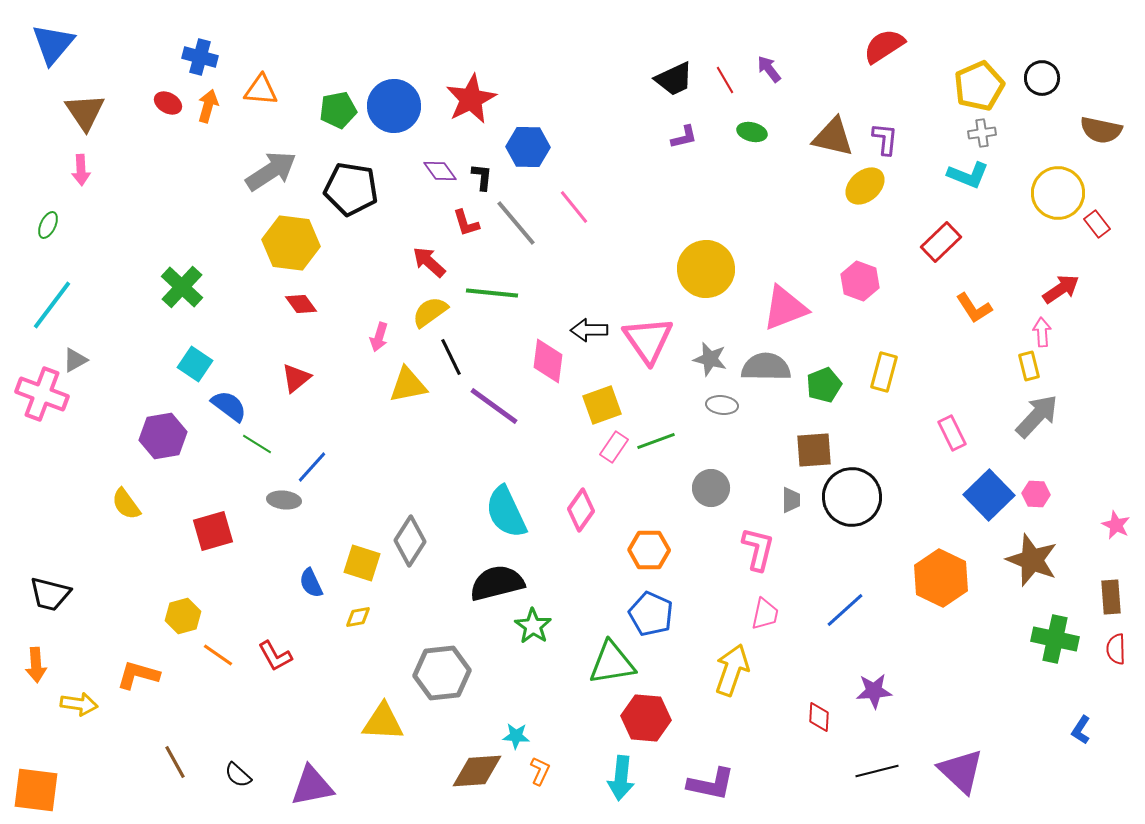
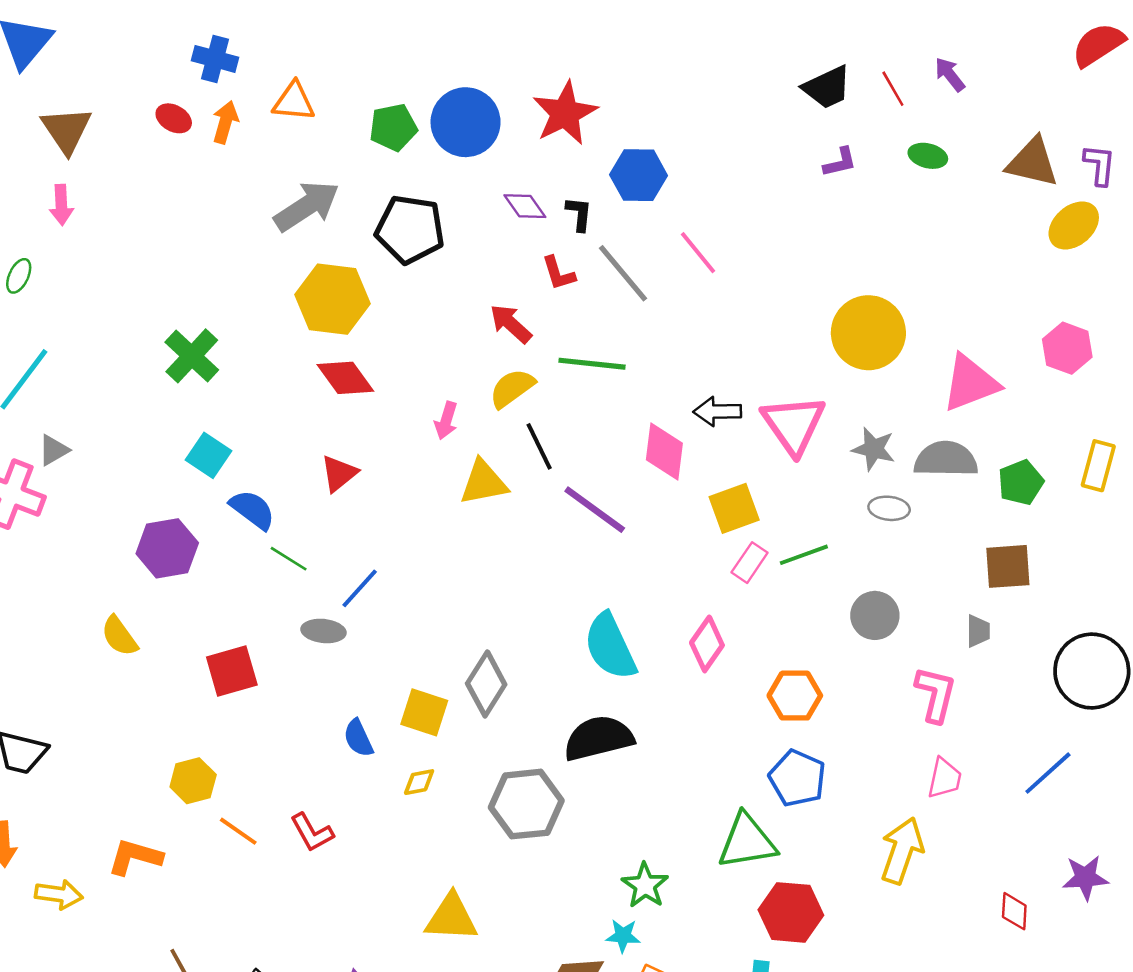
red diamond: (301, 304) -> (345, 378), size x1.4
black circle: (852, 497) -> (1092, 671), moved
green star: (533, 626) -> (645, 885), moved
gray hexagon: (442, 673) -> (526, 804), moved

